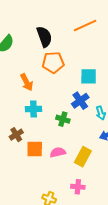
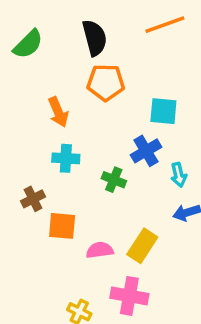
pink semicircle: (58, 152) -> (100, 250), moved
pink cross: (78, 187) -> (129, 296), size x1.5

